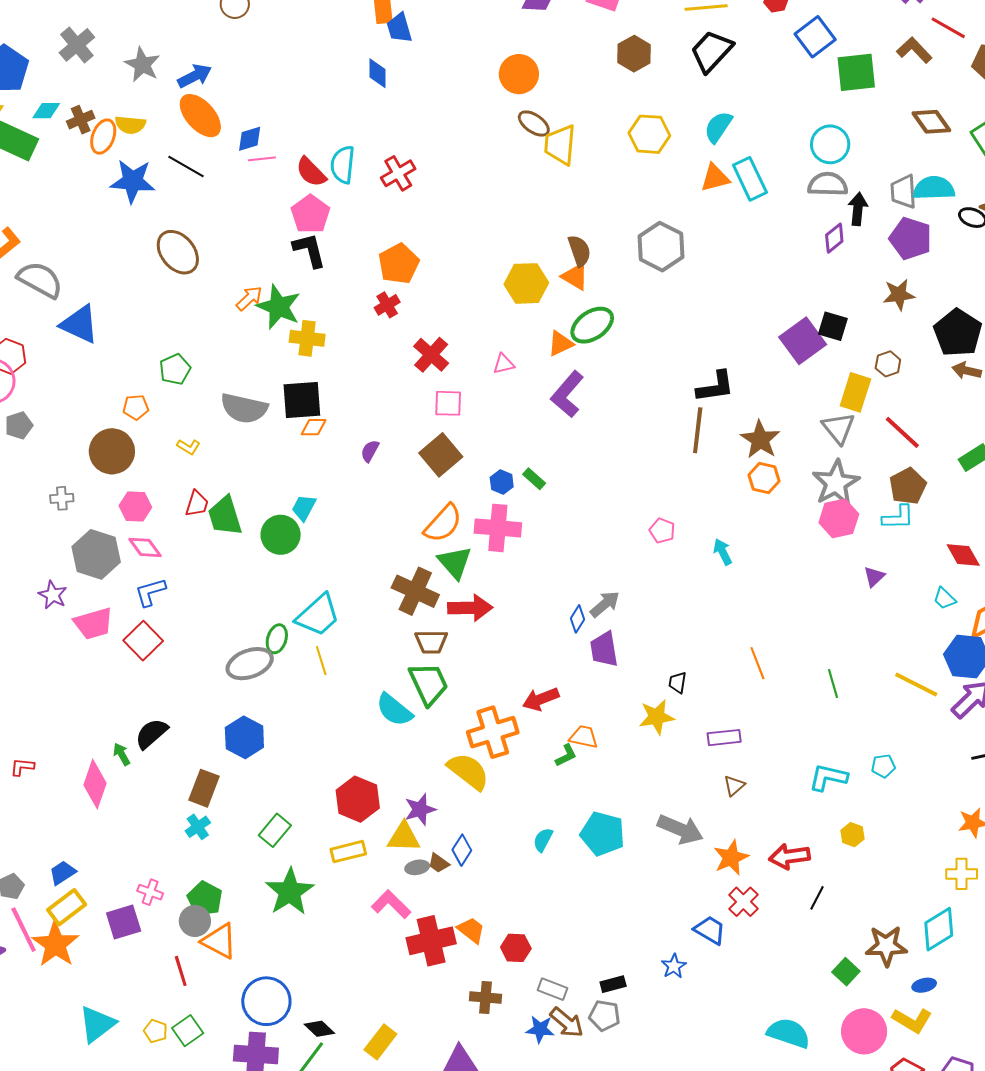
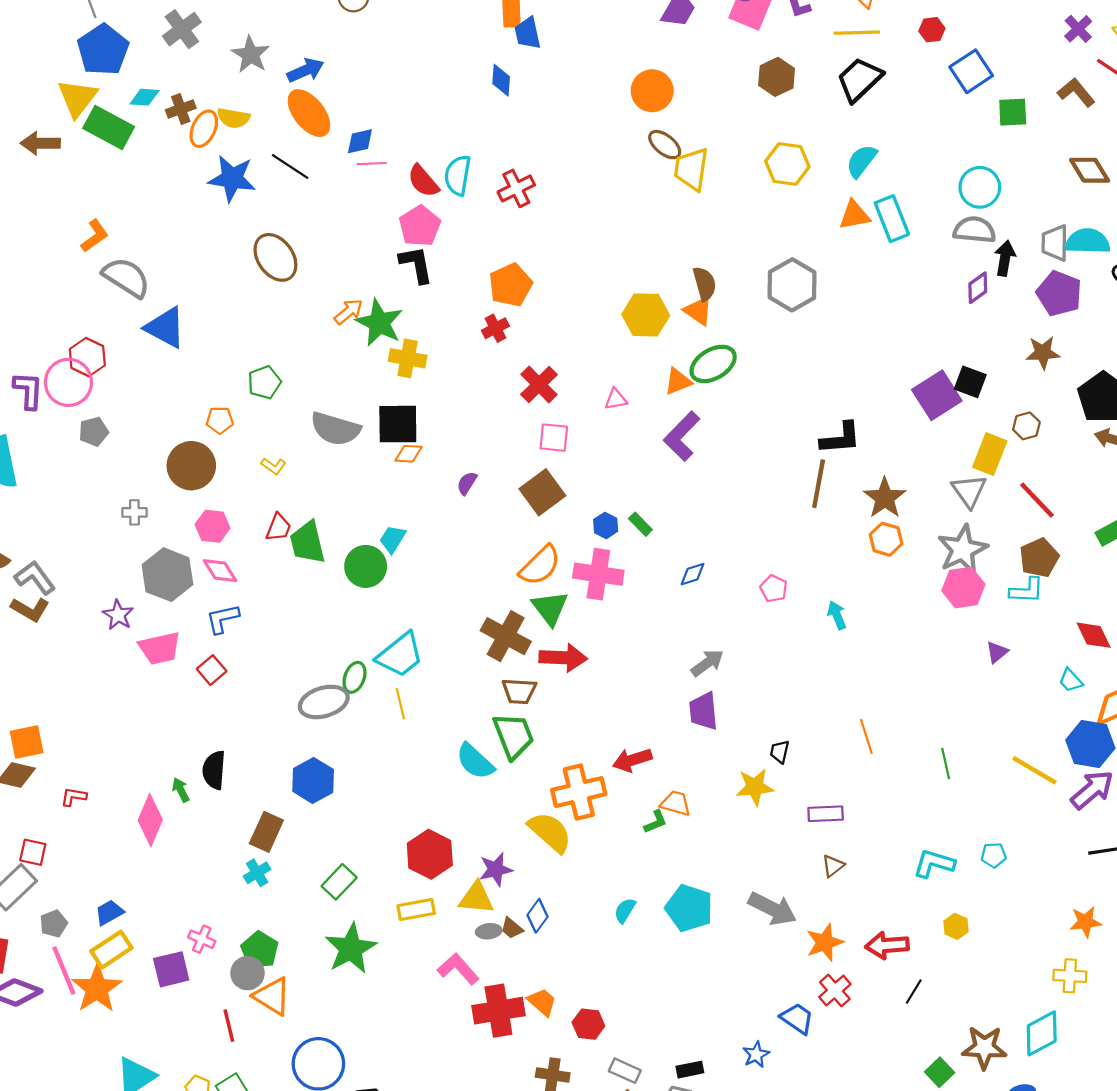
green square: (856, 72) -> (1013, 112), size x0.7
blue diamond: (578, 619) -> (693, 574), moved, turned 36
red square: (143, 641) -> (212, 670), size x0.7
black semicircle: (151, 734) -> (214, 770), turned -48

